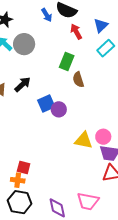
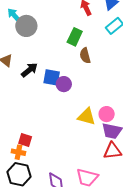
gray circle: (24, 44) -> (26, 26), moved
black arrow: (22, 84) -> (29, 70), moved
blue square: (46, 103) -> (52, 77), turned 30

